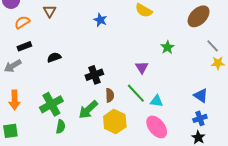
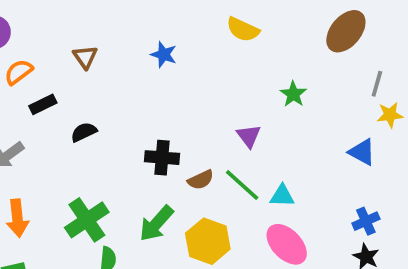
brown triangle: (50, 11) -> (85, 57), moved
black rectangle: (24, 46) -> (43, 104), moved
gray line: (213, 46) -> (377, 84), turned 64
black cross: (94, 75) -> (162, 158), turned 30
brown semicircle: (110, 95) -> (201, 180), moved, turned 72
blue triangle: (201, 95) -> (362, 152), moved

